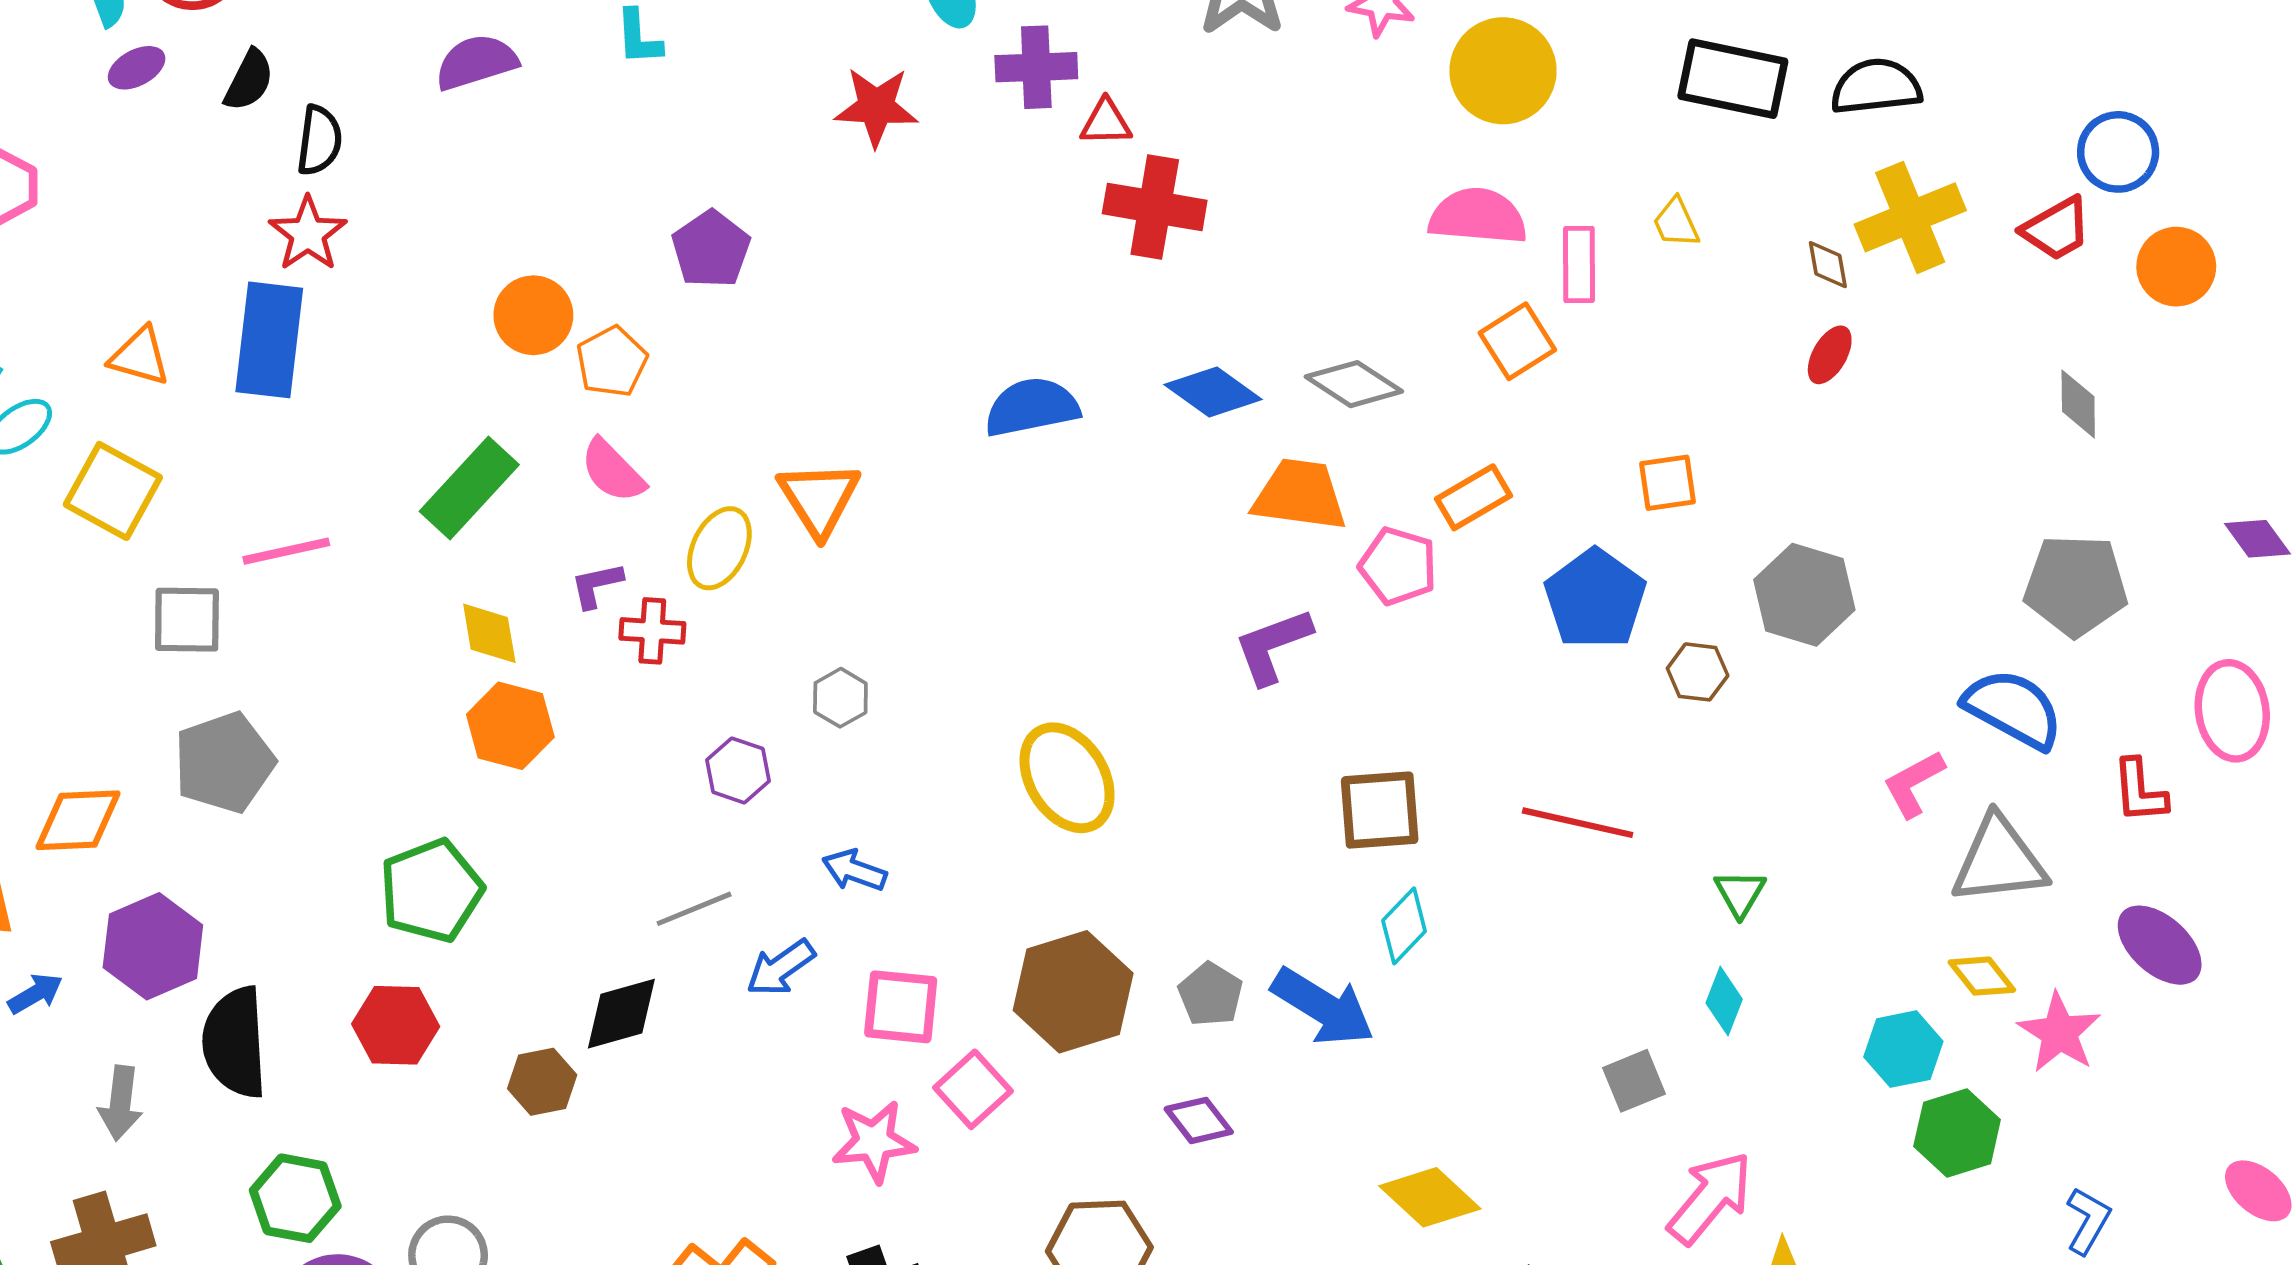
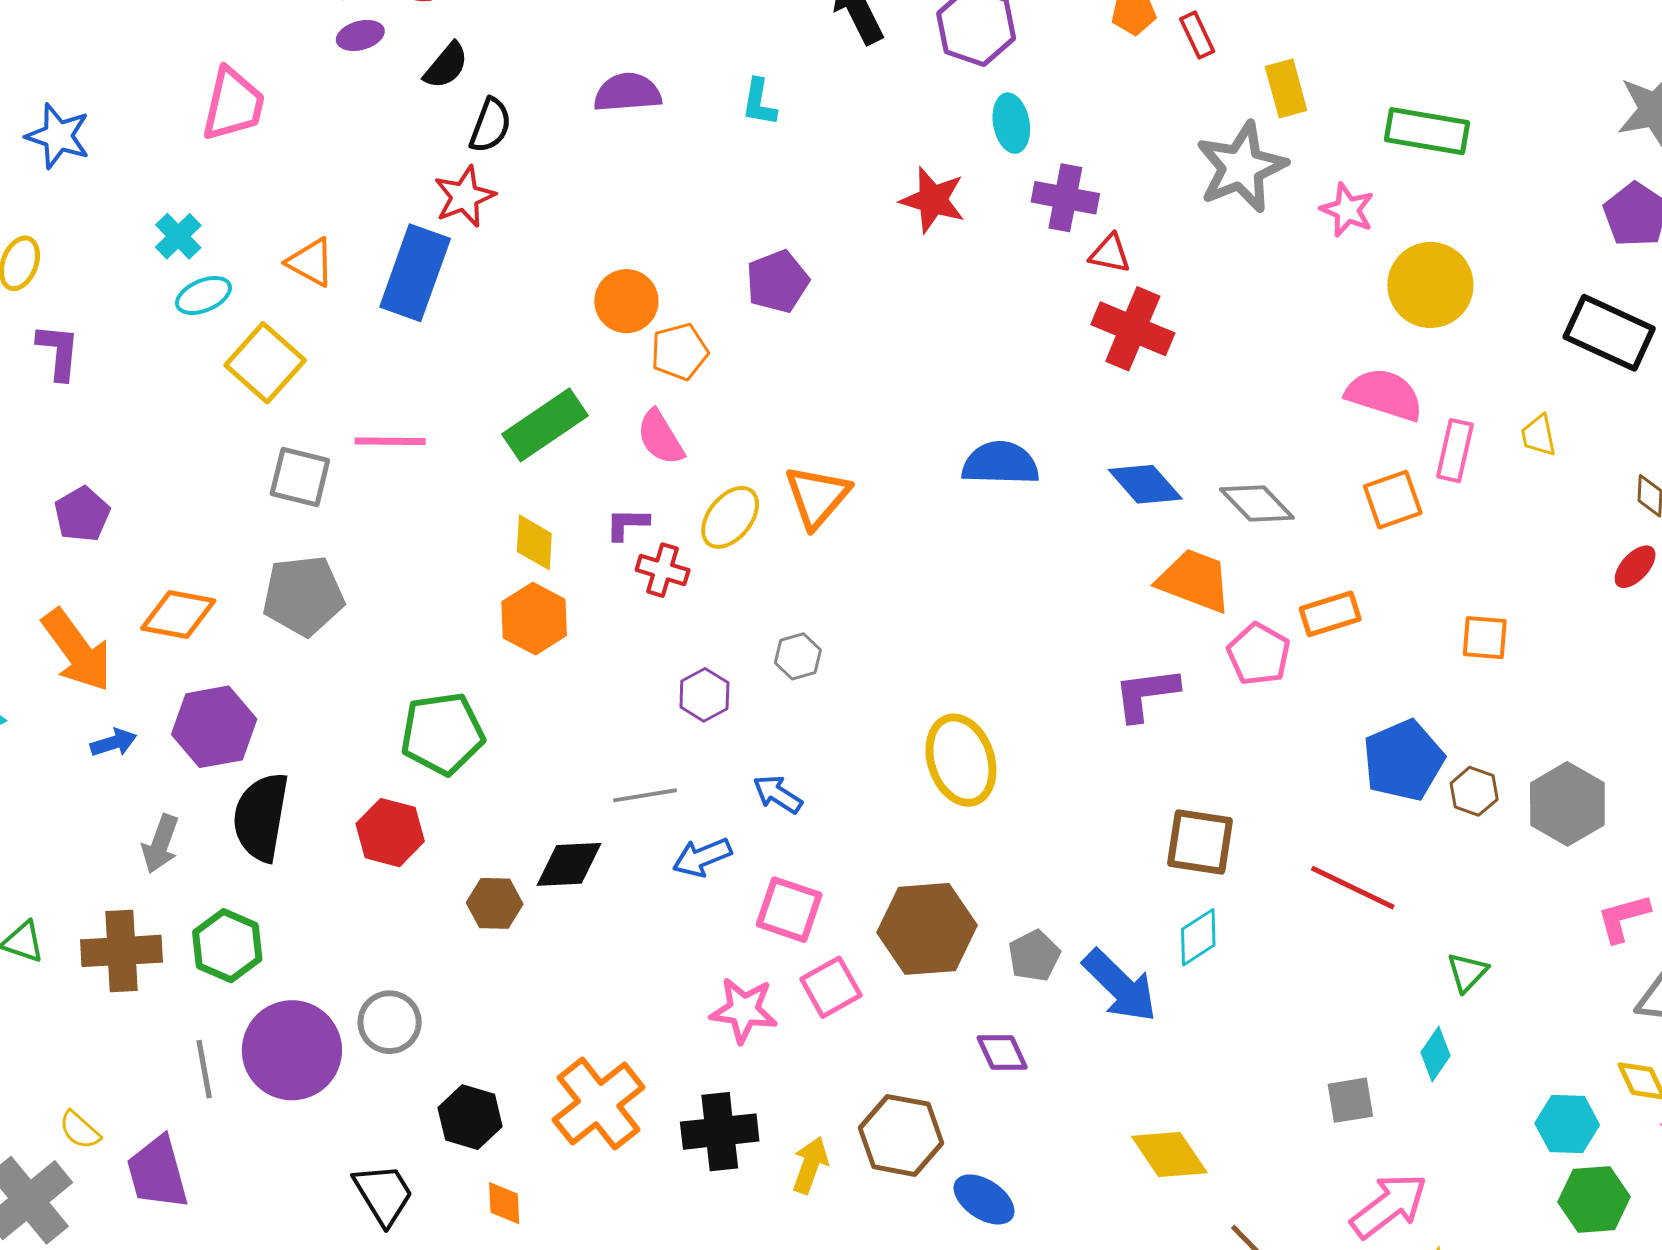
gray hexagon: (1804, 595) -> (1567, 804), moved
blue pentagon: (1595, 599) -> (1403, 760), moved
green hexagon: (295, 1198) -> (227, 946), moved

